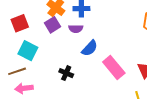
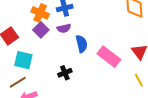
blue semicircle: (90, 48) -> (82, 44), turned -42
black cross: (66, 73) -> (65, 73), turned -32

